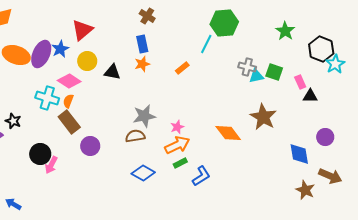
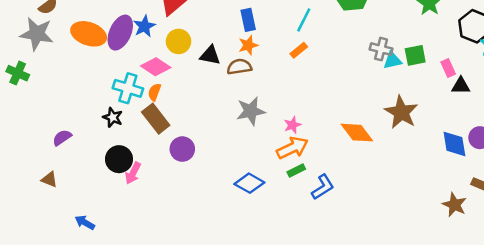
cyan line: (206, 44) -> (304, 20), moved
green square: (274, 72) -> (415, 55), turned -30
black star: (13, 121) -> (113, 117), moved
brown semicircle: (135, 136) -> (239, 67), moved
blue diamond: (299, 154) -> (454, 144), moved

